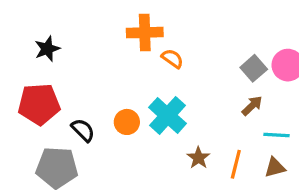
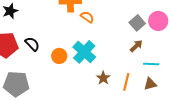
black semicircle: (83, 130) -> (32, 44), moved

